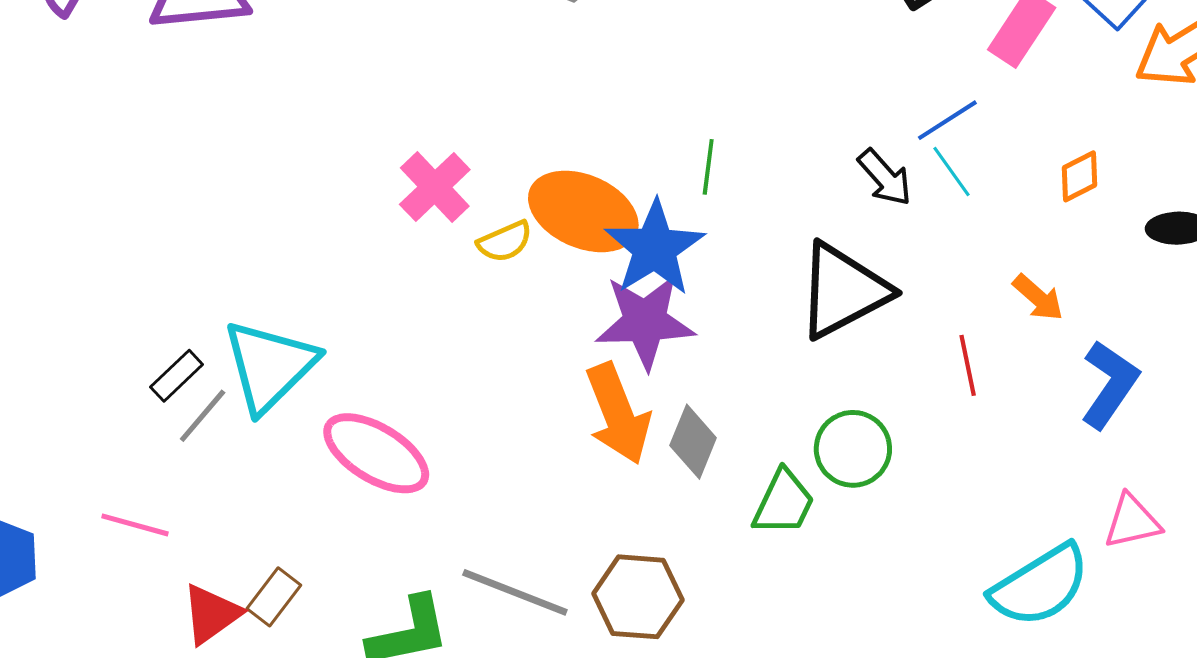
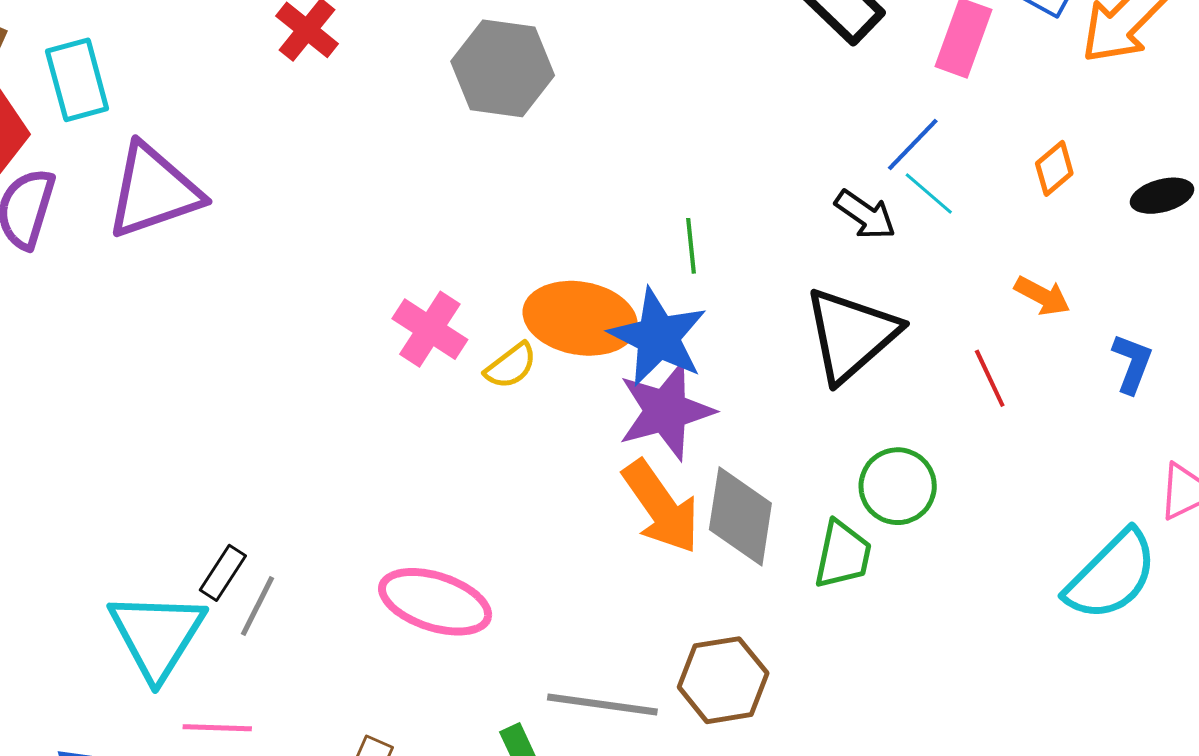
cyan triangle: (270, 366) -> (157, 635), moved
blue L-shape: (1110, 384) -> (1132, 364), size x0.7
gray diamond: (693, 442) -> (740, 516), size x1.4

